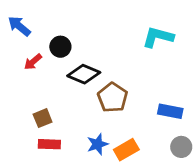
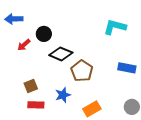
blue arrow: (19, 26) -> (14, 19), turned -42
blue rectangle: (170, 111) -> (127, 68), moved
blue star: (97, 144) -> (63, 95), moved

